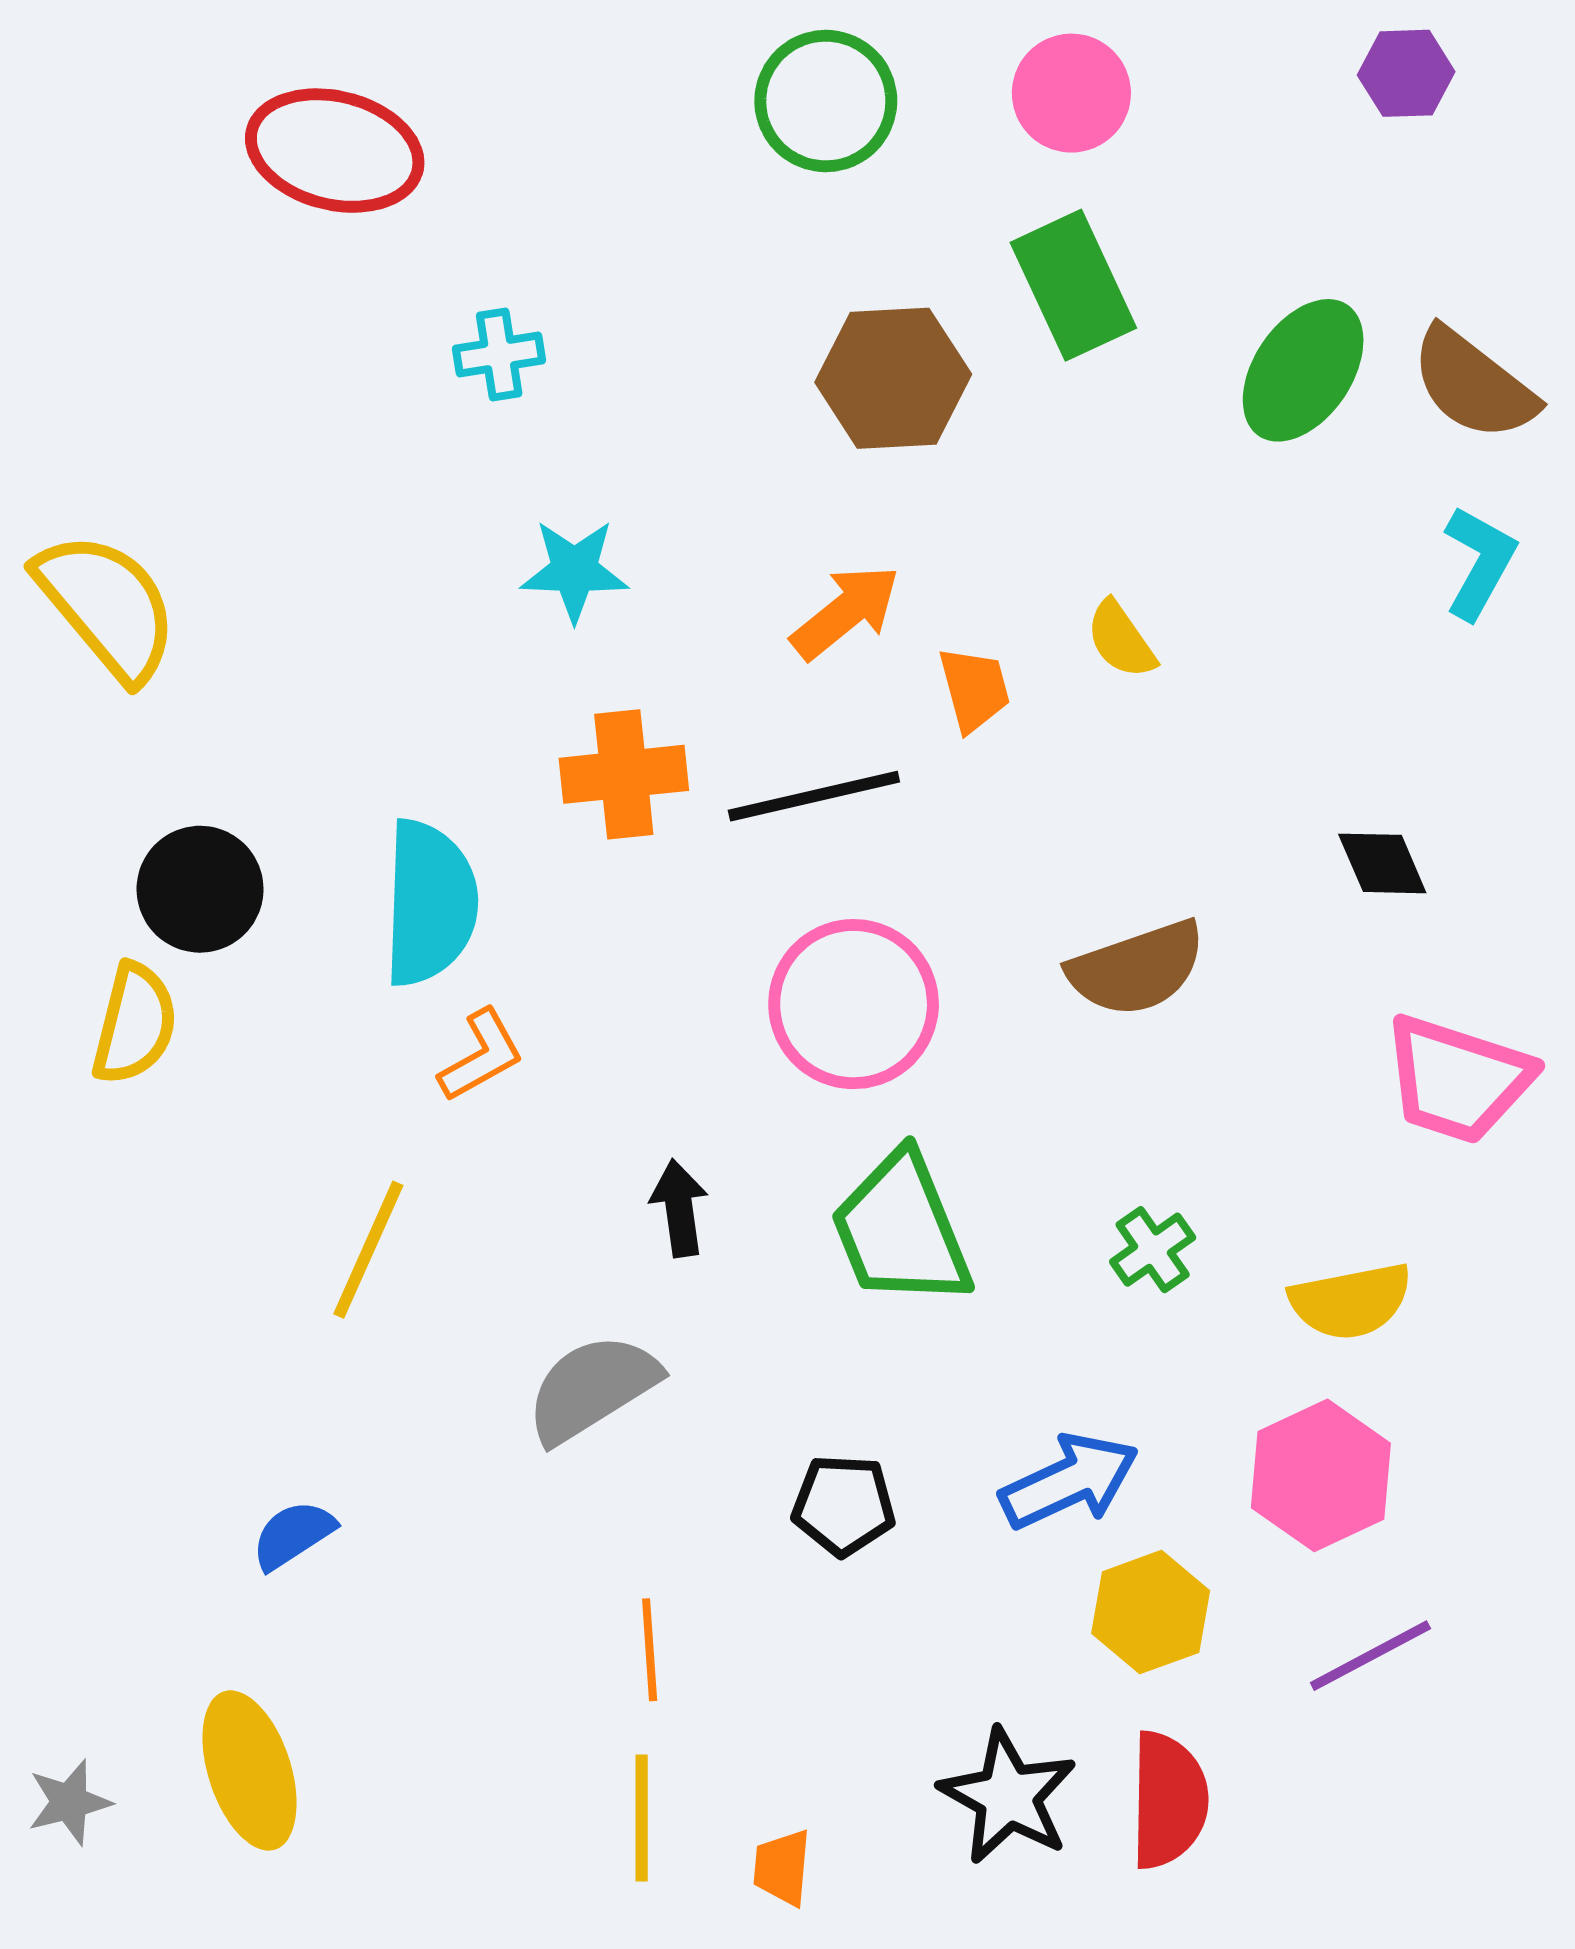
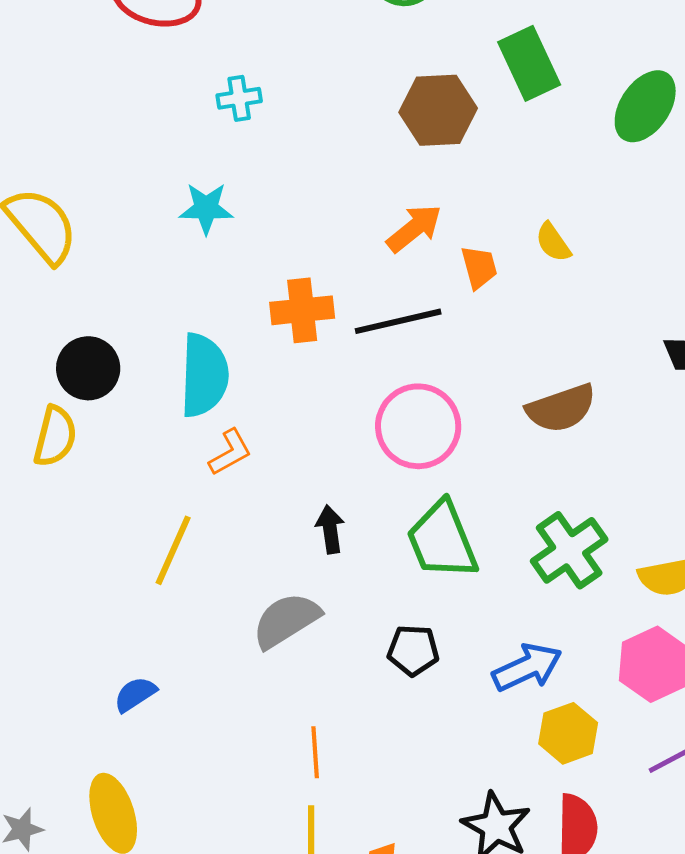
cyan star: (574, 570) -> (206, 208), moved
green cross: (1153, 1250) -> (569, 550), size x1.8
black pentagon: (844, 1505) -> (413, 650), moved

